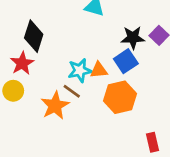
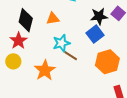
orange triangle: (99, 70) -> (53, 19), moved
brown line: (72, 91) -> (71, 56), moved
orange hexagon: (120, 97) -> (107, 62), moved

